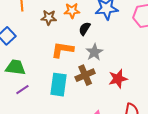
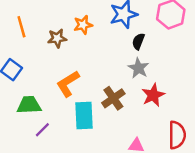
black semicircle: (85, 29) -> (138, 41), moved
orange L-shape: (62, 50) -> (68, 84), moved, turned -30
gray star: (94, 52) -> (138, 68), moved

